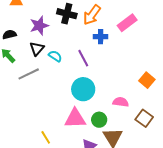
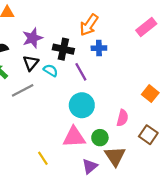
black cross: (67, 14) -> (63, 49), moved
pink rectangle: (127, 23) -> (146, 27), moved
pink semicircle: (121, 102) -> (123, 118), turned 98

